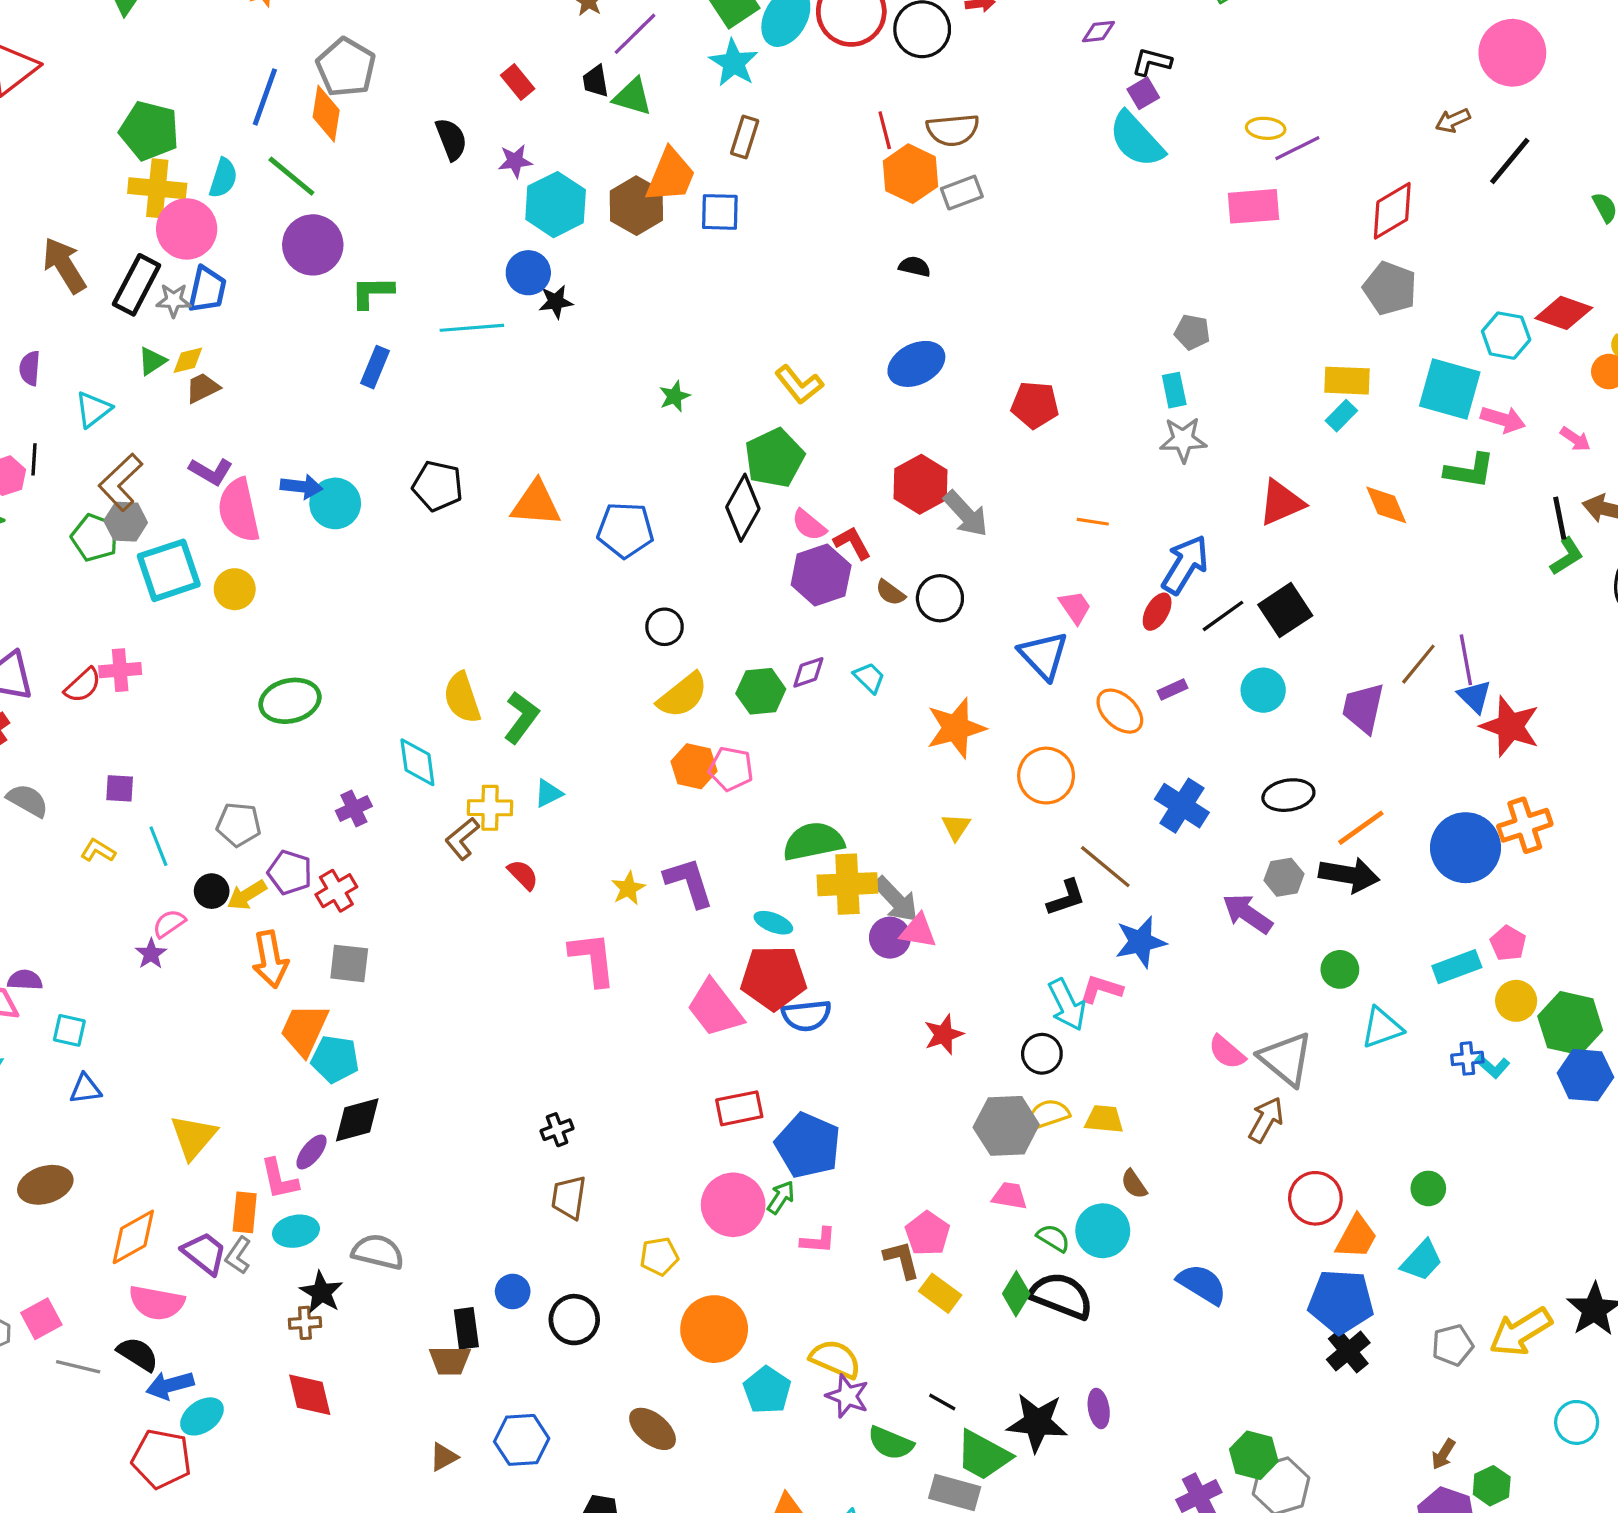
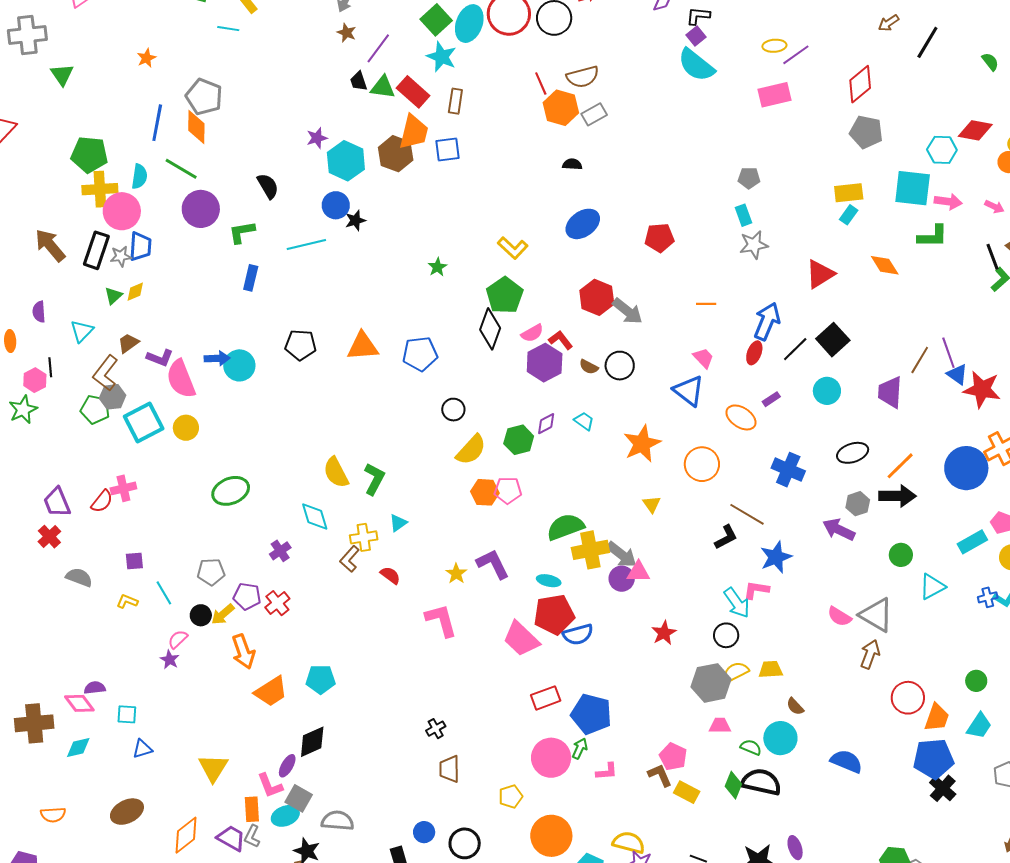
red rectangle: (518, 82) -> (413, 92), moved, size x1.5
black semicircle: (451, 139) -> (268, 186), moved
brown trapezoid: (203, 388) -> (128, 343), moved
pink semicircle: (809, 525) -> (532, 333), turned -60
gray square: (349, 963) -> (299, 798), moved, turned 32
orange trapezoid: (304, 1030) -> (271, 691), turned -138
cyan pentagon: (335, 1059) -> (321, 679), moved

